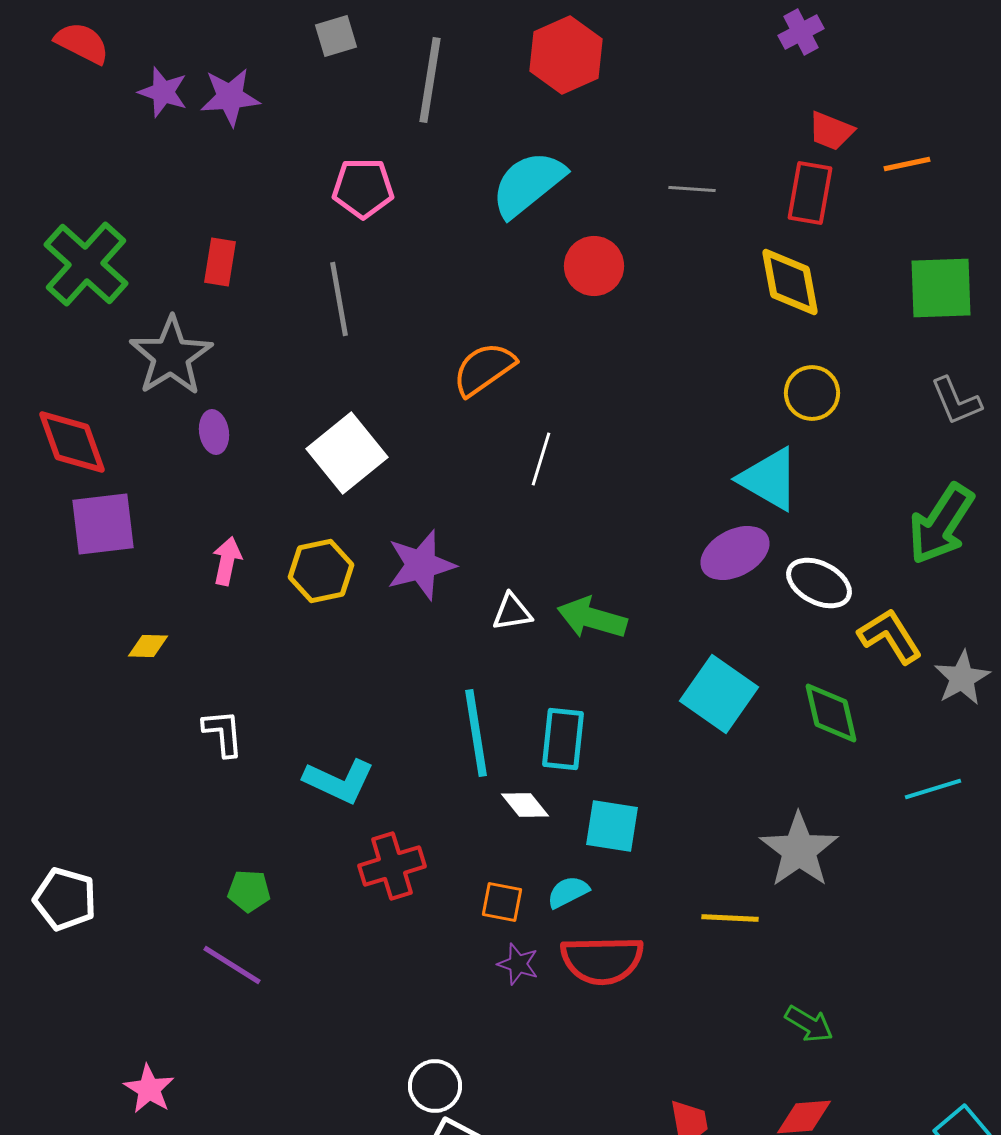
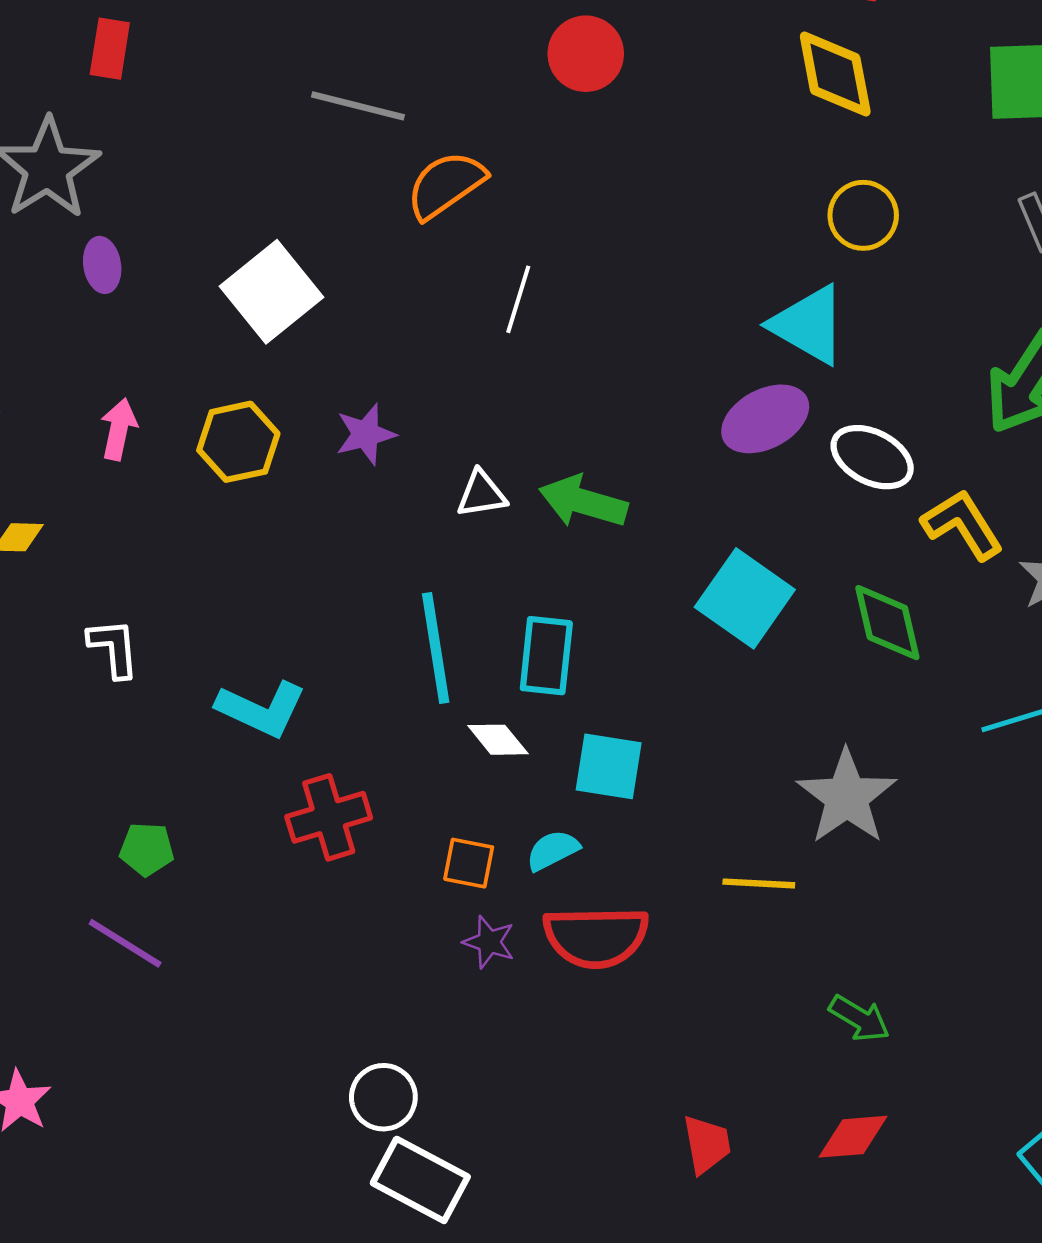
gray line: (339, 299) -> (358, 106), moved, turned -66
purple star: (421, 565) -> (366, 434), size x0.7

